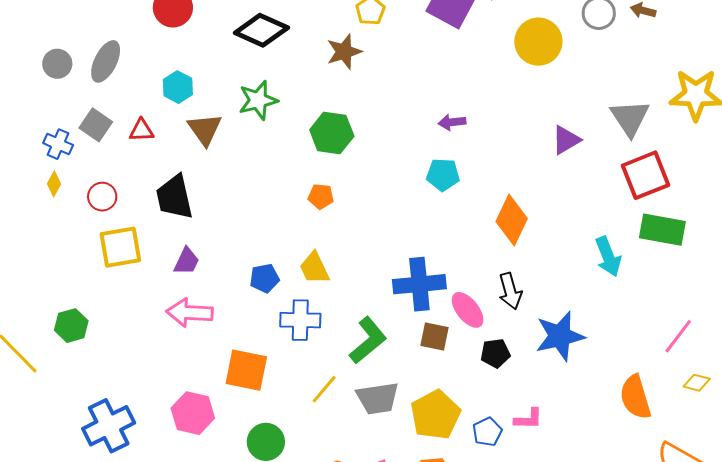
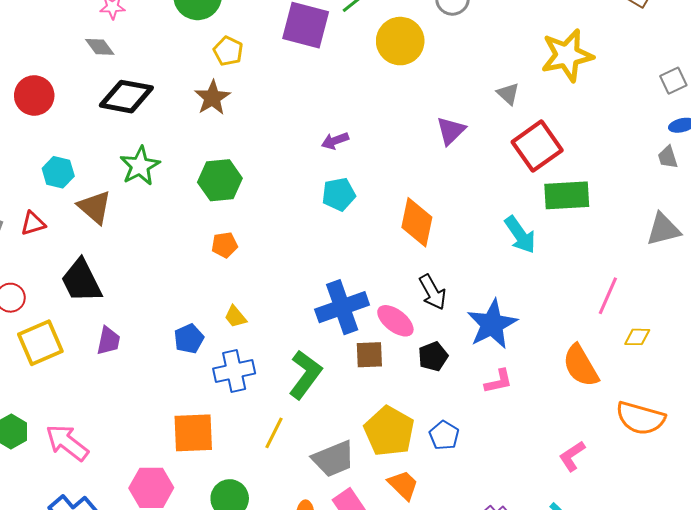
gray triangle: (630, 118) -> (508, 94), size x0.6
yellow trapezoid: (314, 268) -> (235, 317), size x0.7
pink arrow: (190, 313) -> (67, 443), moved, turned 48
gray trapezoid: (378, 398) -> (333, 459), moved
pink L-shape: (528, 419) -> (498, 381), moved

